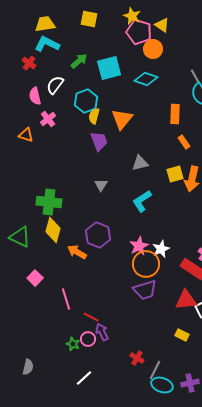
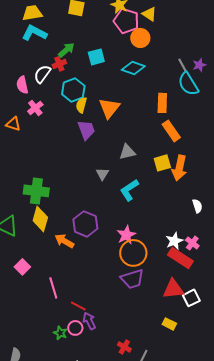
red cross: (29, 63) -> (59, 64), moved, turned 32
cyan square: (109, 68) -> (96, 57), size x0.7
orange rectangle: (184, 142) -> (171, 131), size x1.5
gray triangle: (101, 185) -> (102, 174), moved
white star: (161, 249) -> (174, 241), moved

